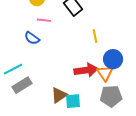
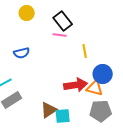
pink line: (44, 20) -> (60, 35), moved
blue semicircle: (32, 38) -> (22, 53), turned -49
orange triangle: (105, 73) -> (95, 88), turned -42

